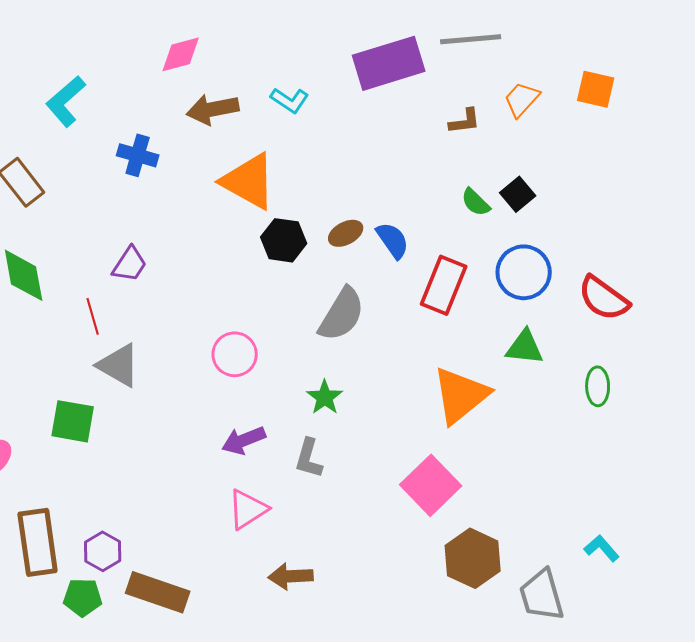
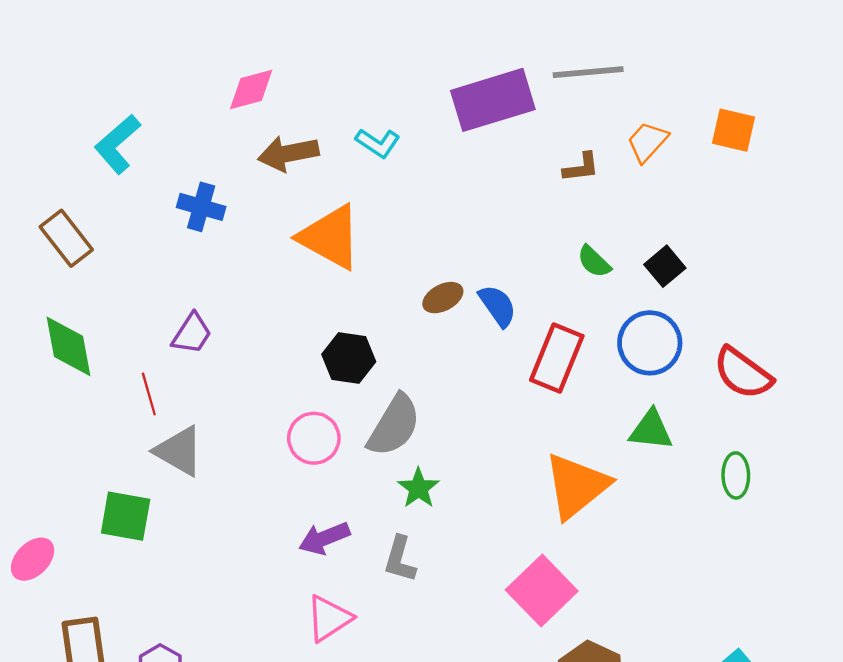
black square: (518, 194) -> (665, 266), moved
black hexagon: (284, 240) -> (349, 358), moved
gray semicircle: (342, 314) -> (394, 425), moved

